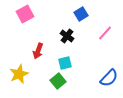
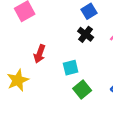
black cross: (67, 36) -> (86, 34), moved
green square: (58, 81) -> (82, 89), moved

